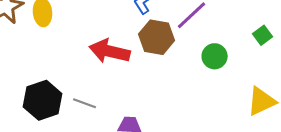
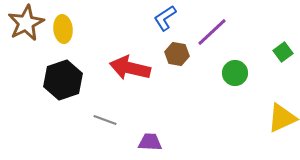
brown hexagon: (157, 37) -> (177, 54), size x0.7
black hexagon: (43, 100) -> (63, 80), moved

